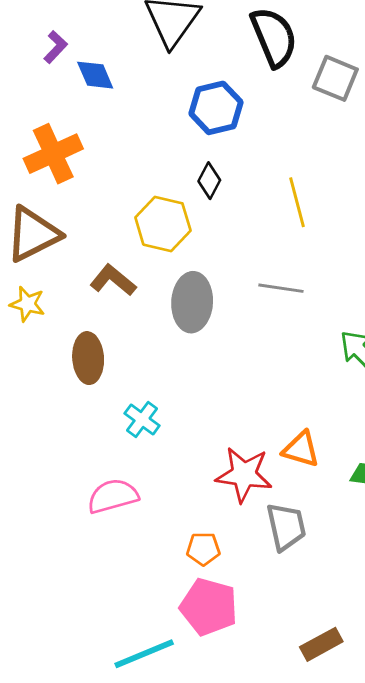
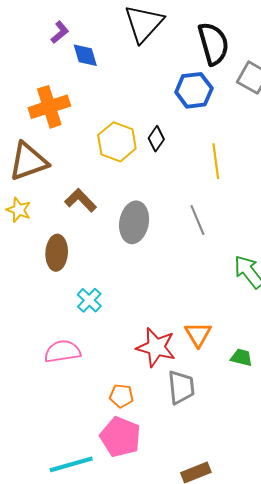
blue hexagon: (216, 108) -> (194, 90), moved
yellow hexagon: (163, 224) -> (117, 142), moved
gray line: (281, 288) -> (197, 220), turned 52
orange triangle: (301, 449) -> (198, 334), turned 36

